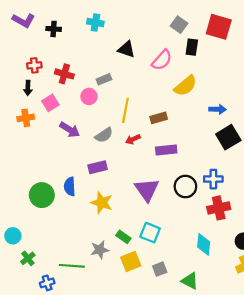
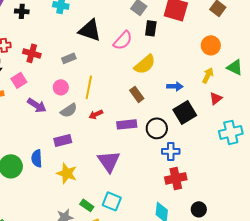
black triangle: (126, 49) -> (90, 30), size x1.4
pink circle: (89, 96) -> (61, 87), moved
brown rectangle: (159, 118) -> (137, 94), moved, turned 70
black circle: (185, 187) -> (157, 128), moved

